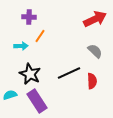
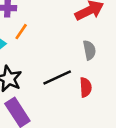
gray semicircle: (95, 51) -> (89, 50), turned 35

